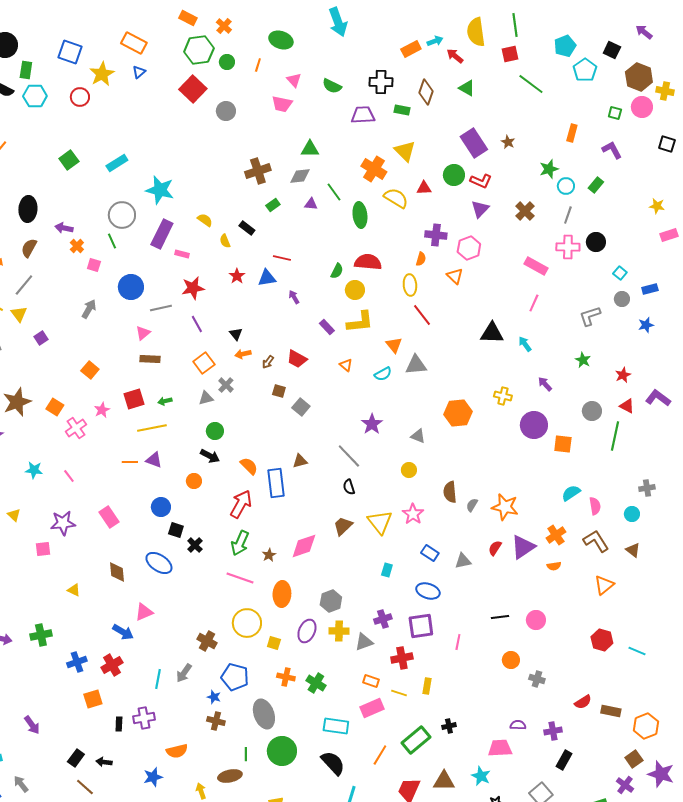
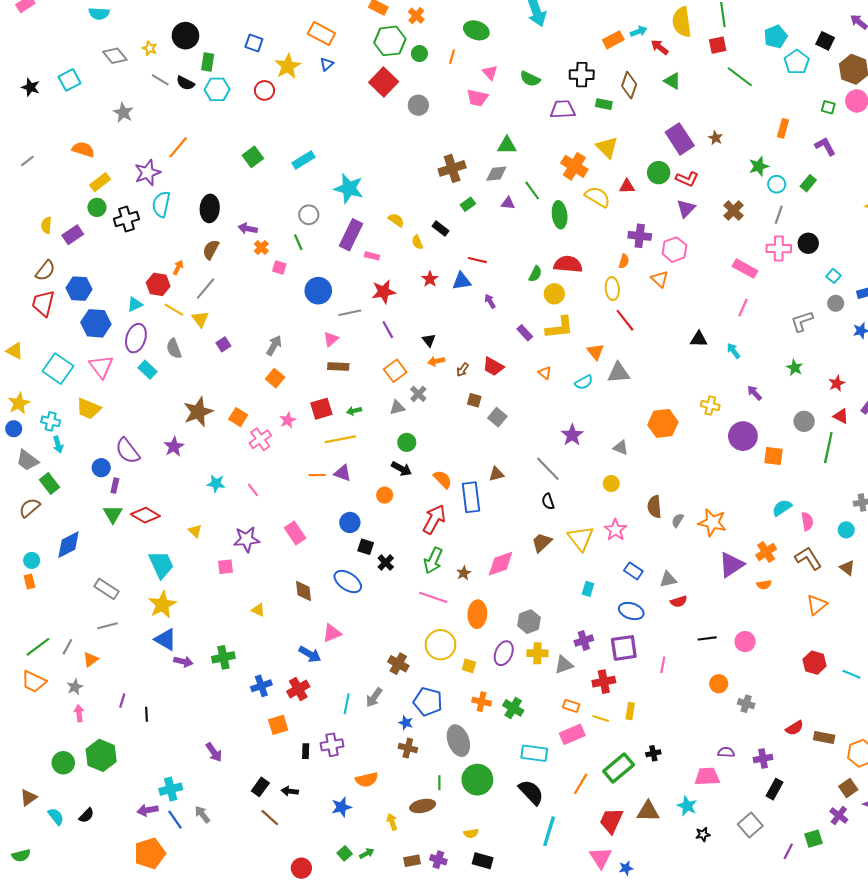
blue square: (70, 52) -> (254, 43), size x0.7
gray circle: (122, 215) -> (309, 215), size x0.7
gray arrow: (89, 309) -> (274, 345), moved
black triangle: (492, 333) -> (699, 339), size x0.7
red semicircle: (495, 548) -> (679, 602), moved, turned -140

